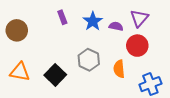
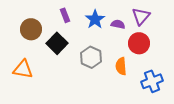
brown circle: (17, 30) -> (31, 29), moved
black square: (55, 75) -> (57, 43), moved

